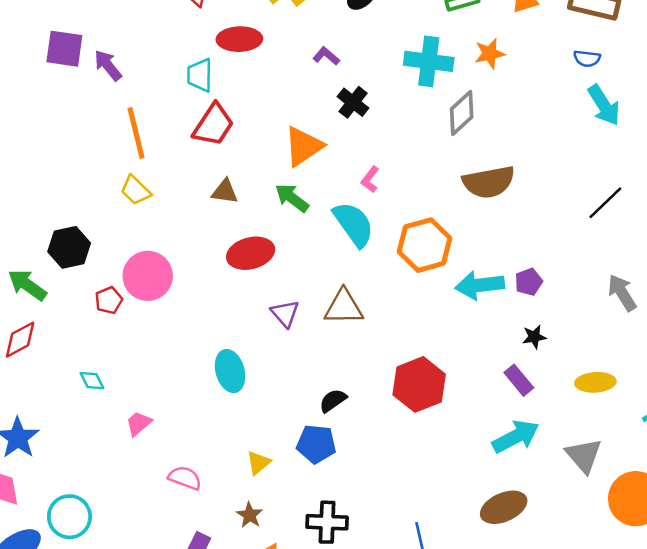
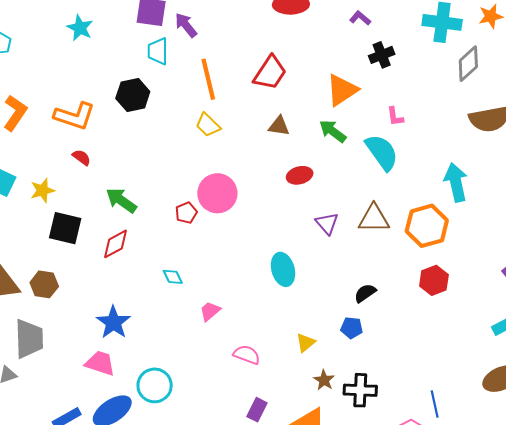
cyan trapezoid: (200, 75) -> (158, 51), moved
black cross: (353, 102) -> (382, 55), turned 30
pink L-shape: (370, 179) -> (395, 117), turned -45
orange hexagon: (425, 245) -> (427, 226), moved
black hexagon: (69, 247) -> (133, 95), moved
red ellipse: (251, 253) -> (300, 175), size x0.7
cyan arrow: (480, 285) -> (456, 182), moved, turned 84
red hexagon: (419, 384) -> (434, 280), size x0.7
blue pentagon: (316, 444) -> (352, 328), size x0.7
brown star: (250, 515) -> (324, 380), moved

